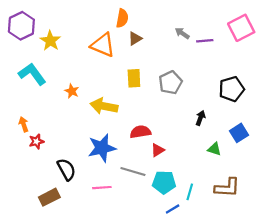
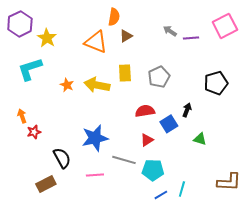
cyan L-shape: (32, 74) -> (30, 69), turned -72
yellow arrow: (104, 106) -> (97, 85), moved
red semicircle: (140, 132) -> (145, 111), moved
blue square: (239, 133) -> (169, 124), moved
brown L-shape: (227, 188) -> (229, 182), moved
cyan line: (190, 192) -> (182, 189), moved

